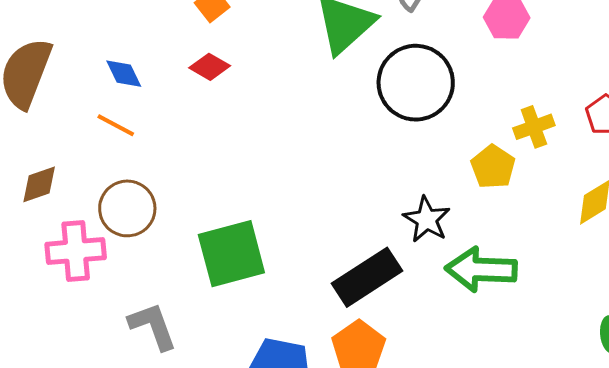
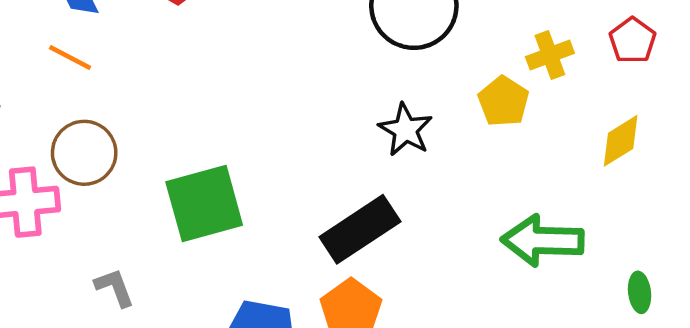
black star: (427, 219) -> (406, 130), moved
green arrow: (481, 269) -> (543, 241), moved
gray L-shape: (153, 326) -> (114, 288), size x0.7

